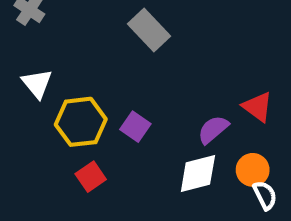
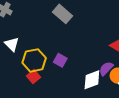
purple semicircle: (213, 130) -> (106, 69), moved
red square: (91, 177) -> (33, 77), moved

